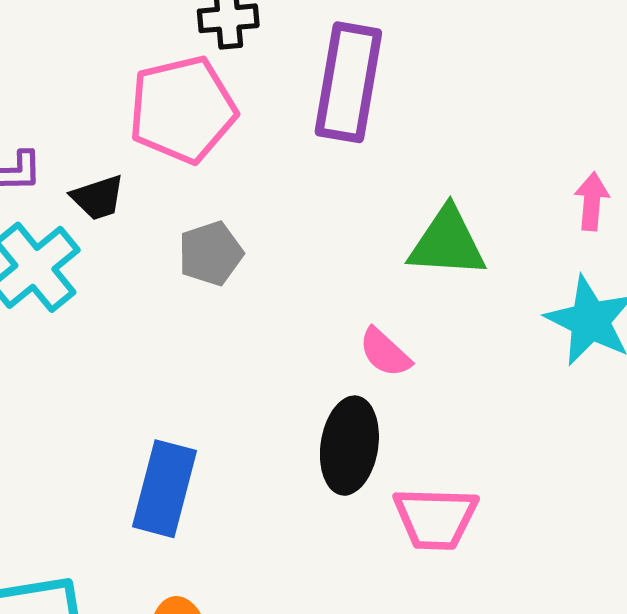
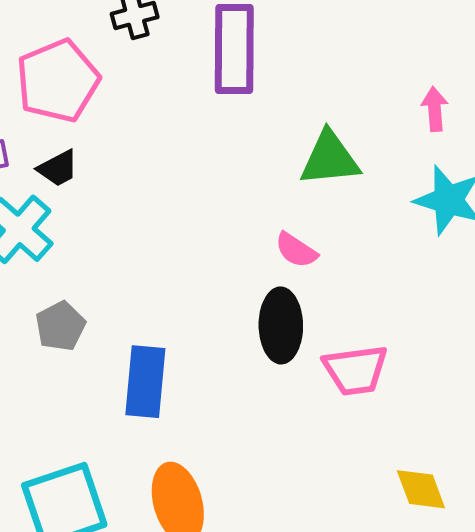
pink pentagon: (182, 110) -> (58, 81), moved
gray pentagon: (211, 254) -> (60, 326), moved

